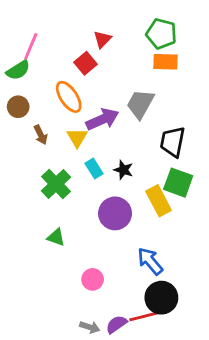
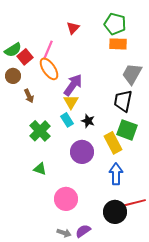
pink line: (31, 46) -> (48, 50), moved
red square: (86, 63) -> (25, 57), moved
gray trapezoid: (140, 104) -> (132, 74), moved
purple arrow: (102, 119) -> (73, 85), turned -30
yellow triangle: (77, 138) -> (71, 102), moved
blue arrow: (150, 261) -> (116, 174), moved, turned 40
pink circle: (93, 279) -> (66, 199), size x1.5
red line: (146, 316) -> (134, 203), moved

